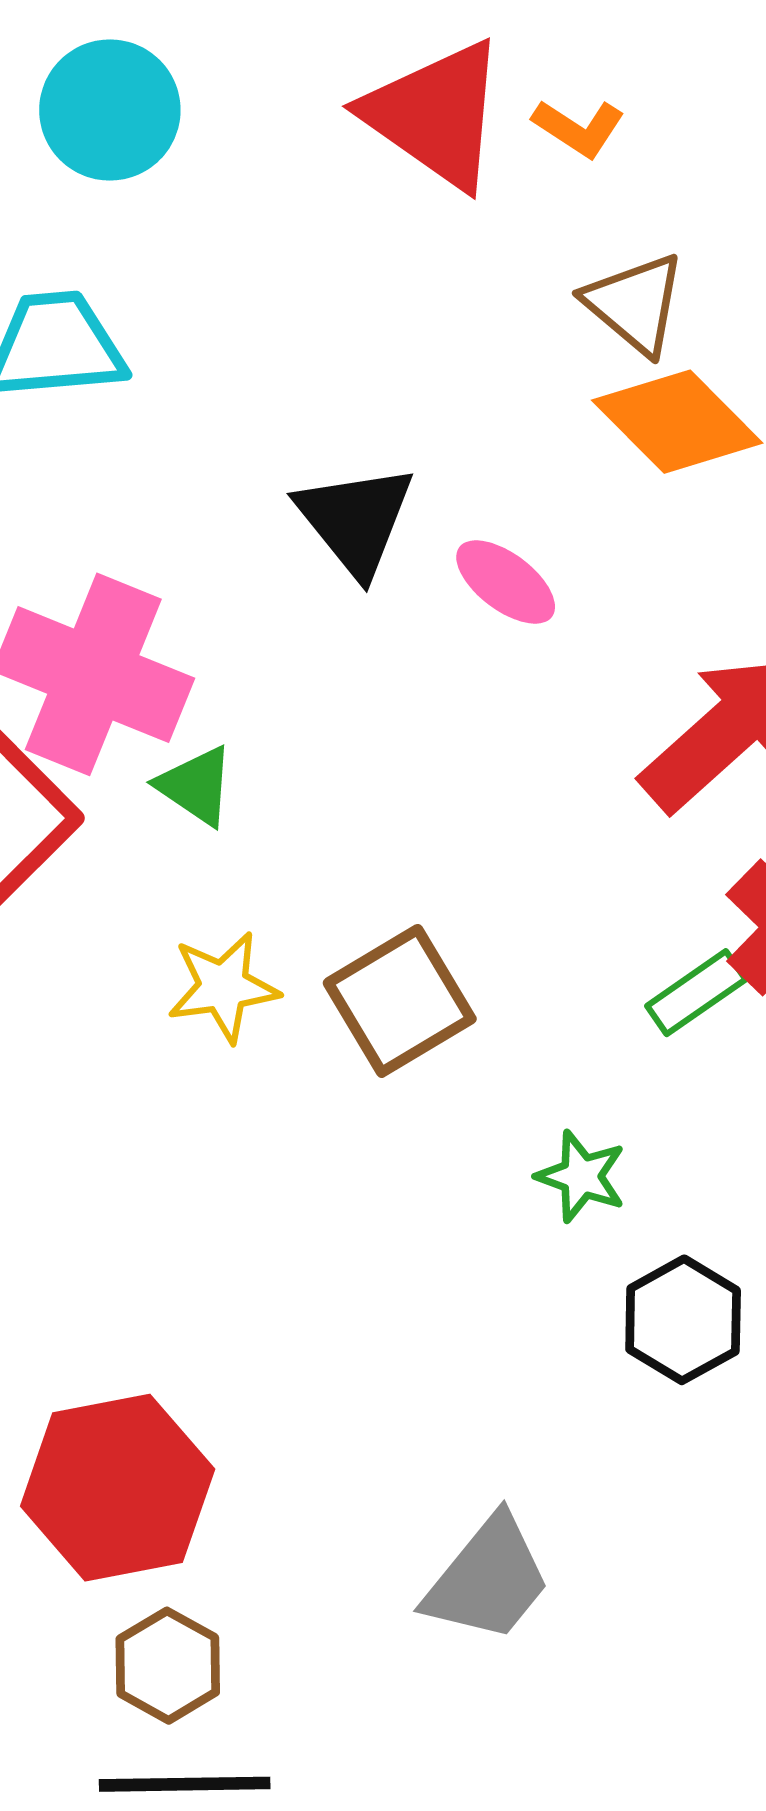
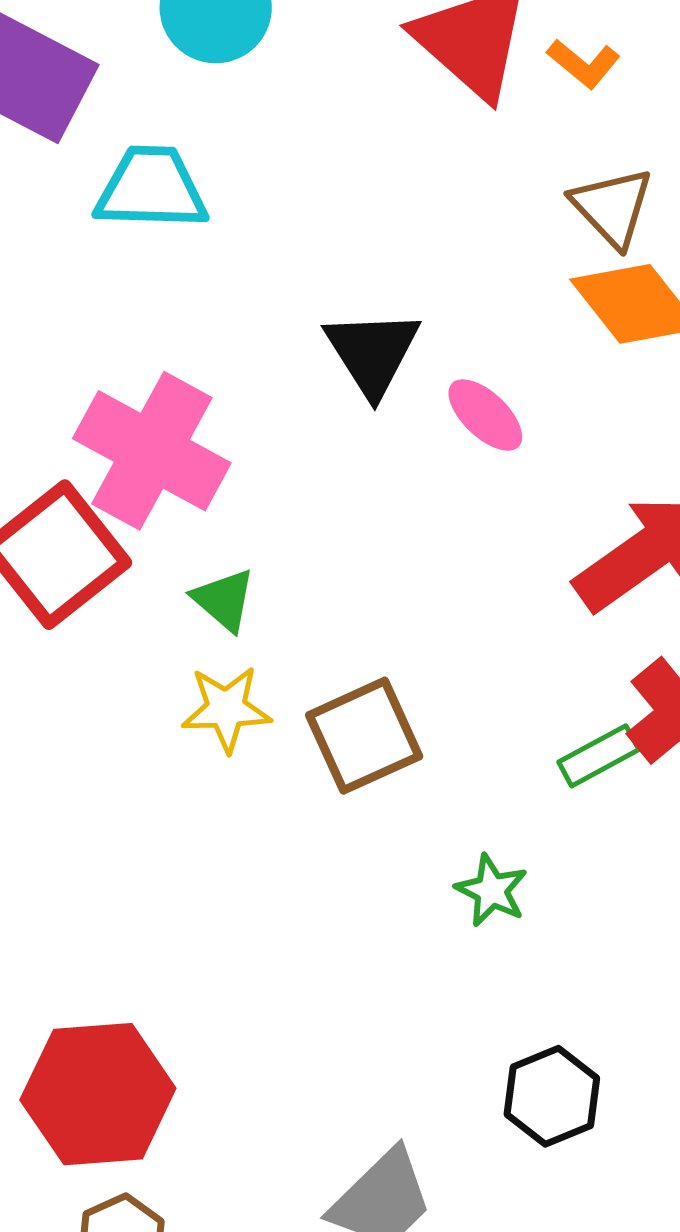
green triangle: (196, 786) -> (224, 600), moved
black hexagon: (683, 1320) -> (552, 1096), moved

